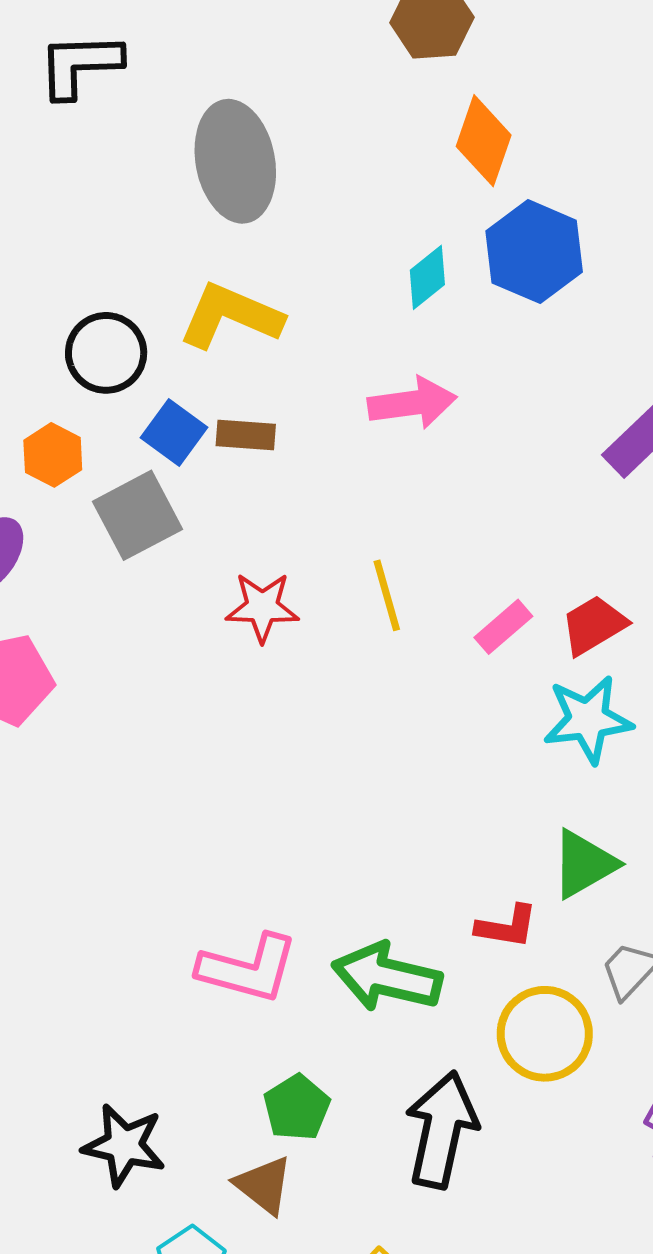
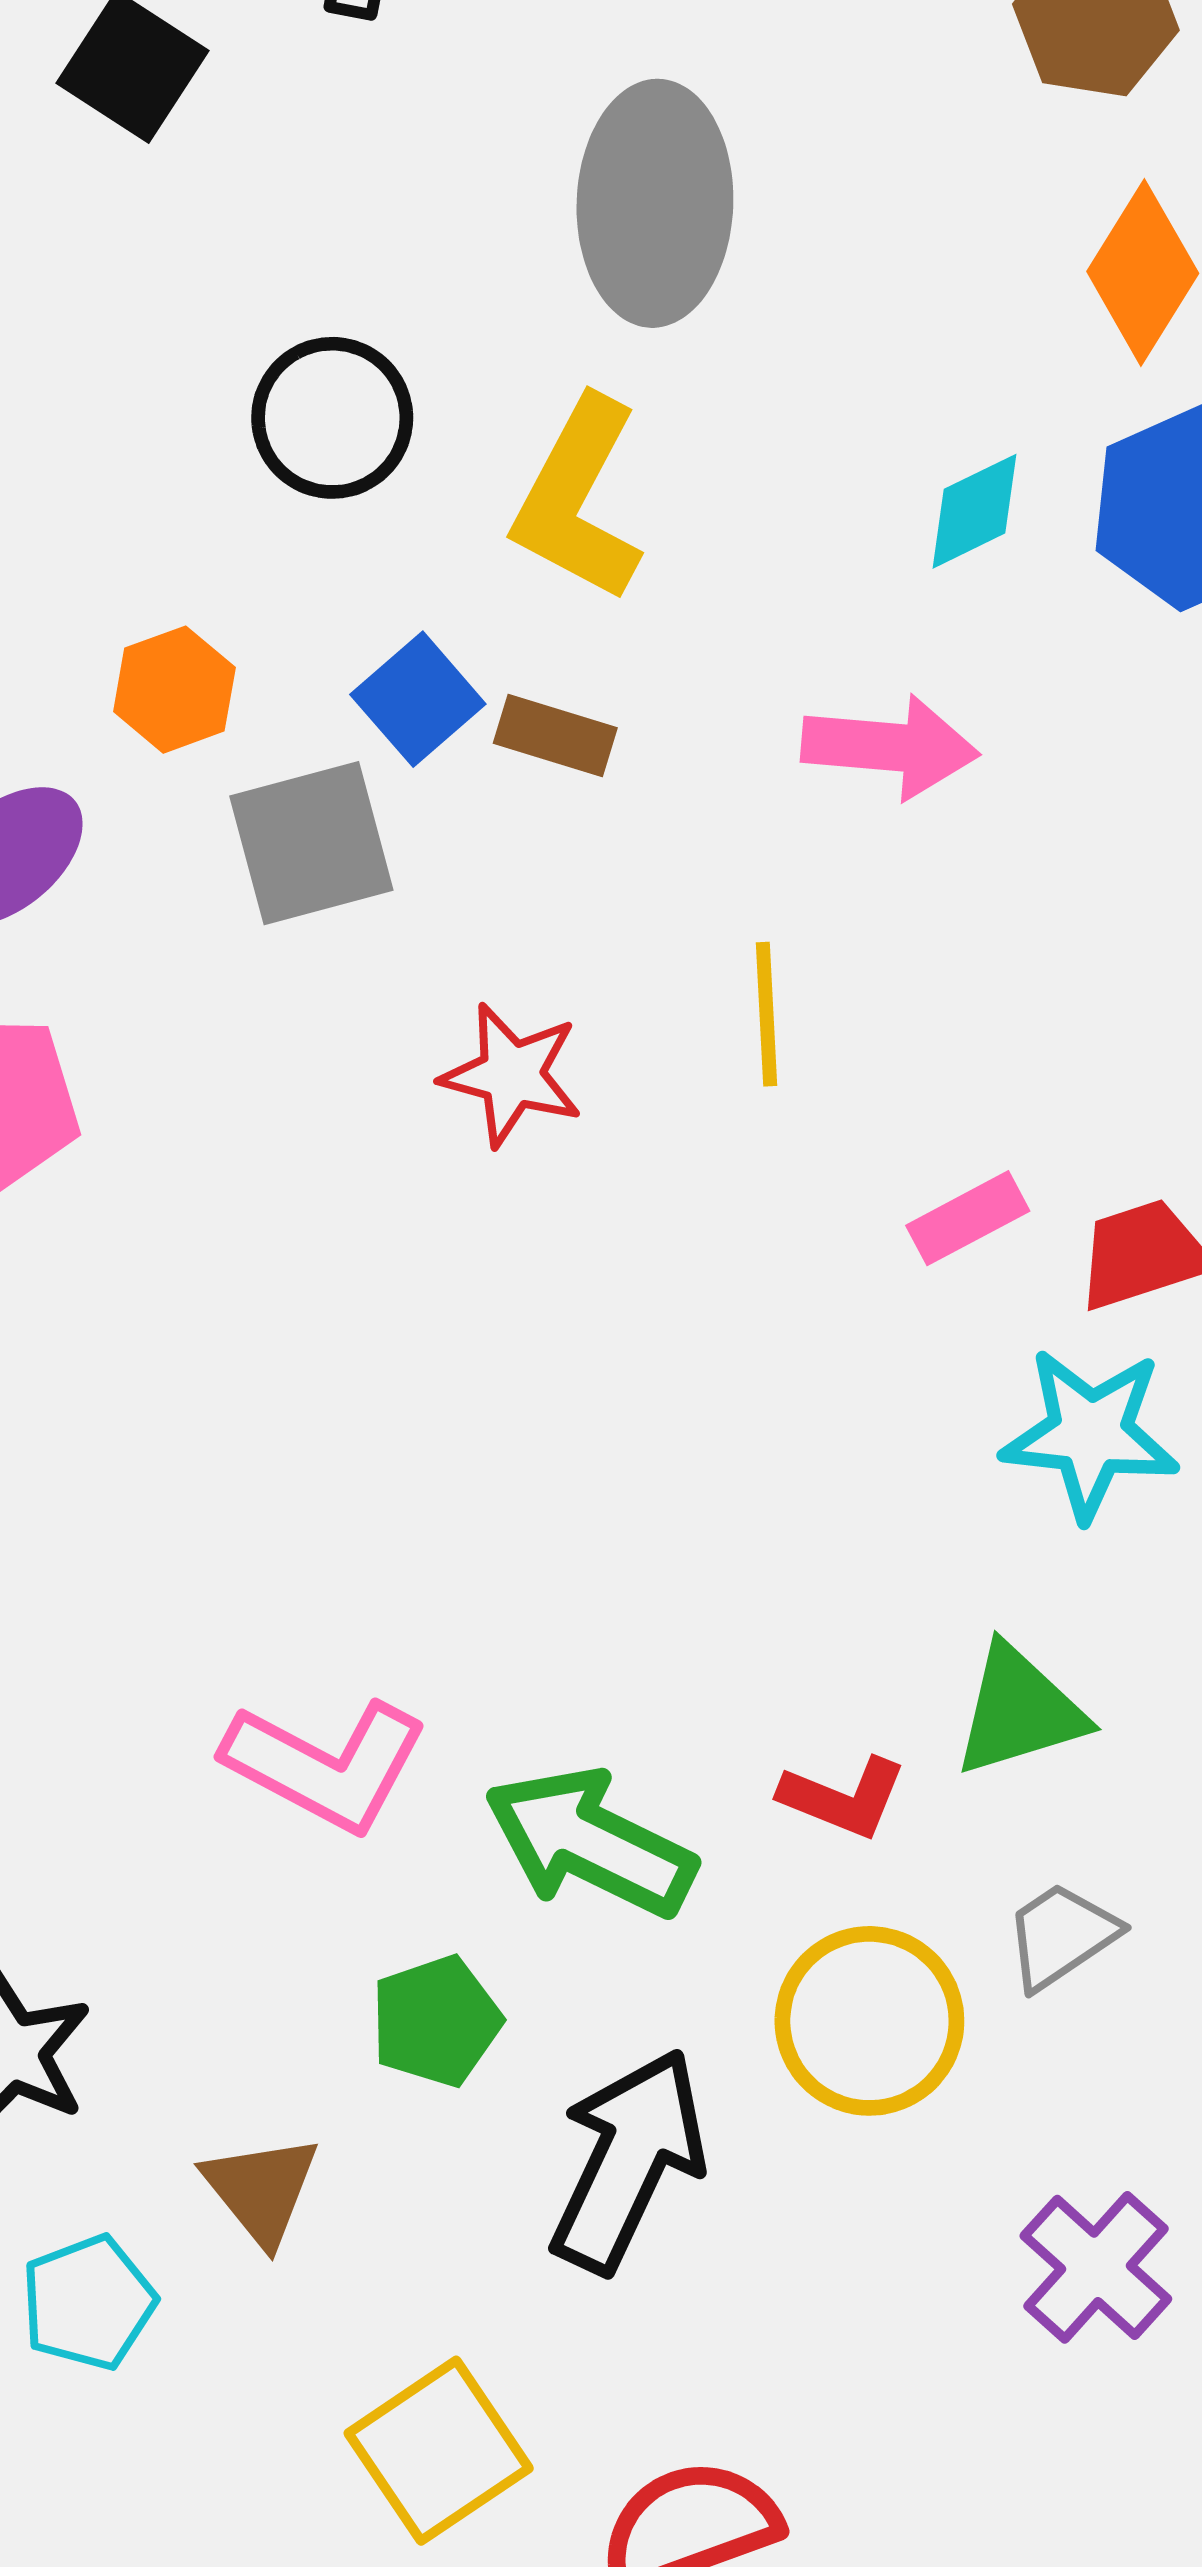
yellow L-shape: (231, 316) -> (578, 499), turned -98
black circle: (106, 353) -> (332, 418), moved
yellow line: (387, 595) -> (767, 1014), moved
green pentagon: (297, 1108) -> (436, 2021), moved

